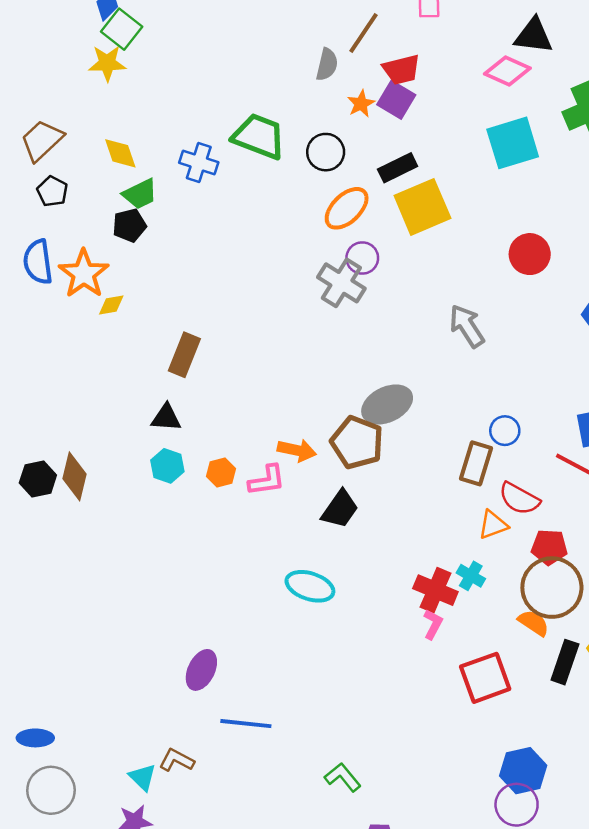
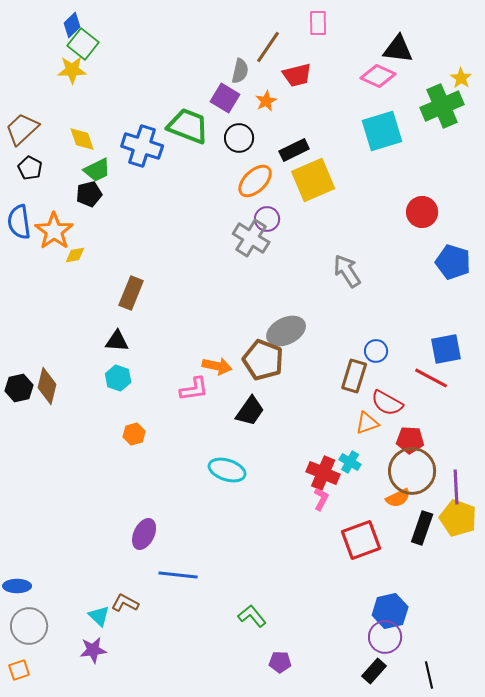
purple square: (396, 100) -> (225, 98), moved
blue cross: (199, 163) -> (142, 146), size x1.4
red circle: (530, 254) -> (422, 212), moved
orange hexagon: (221, 472) -> (134, 434), moved
orange semicircle: (534, 623) -> (398, 498), turned 120

